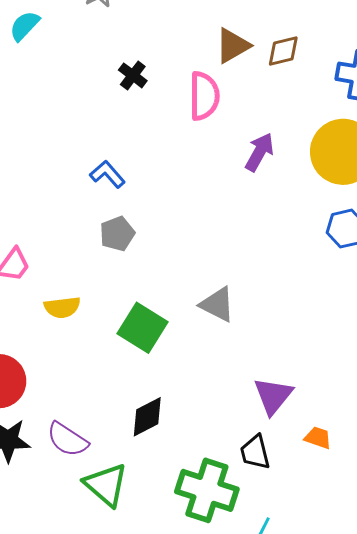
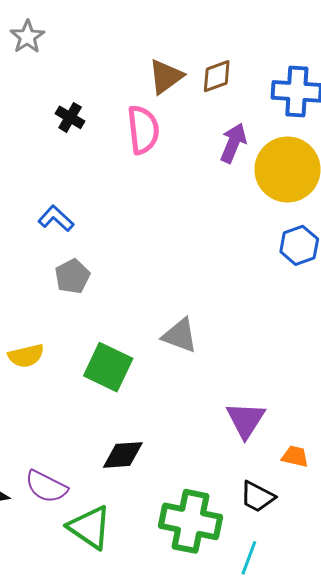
purple arrow: (260, 152) -> (233, 143), moved
black diamond: (147, 417) -> (123, 455), turned 30
black trapezoid: (255, 452) -> (257, 497), moved, turned -42

